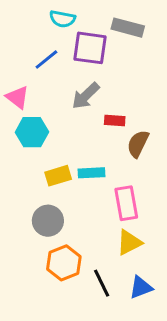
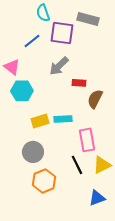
cyan semicircle: (62, 19) -> (43, 13), turned 60
yellow triangle: (129, 242) -> (102, 165), moved
black line: (102, 283) -> (77, 165), moved

